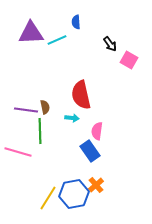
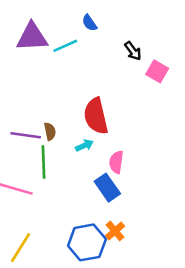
blue semicircle: (76, 22) -> (89, 23), turned -32
cyan arrow: (72, 118) -> (84, 145), turned -32
yellow line: (48, 198) -> (21, 248), moved

